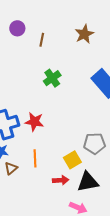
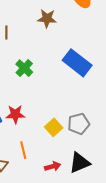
brown star: (84, 34) -> (47, 19), turned -30
yellow square: (72, 160) -> (54, 127), moved

